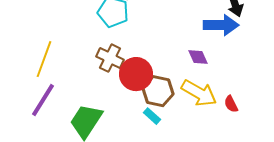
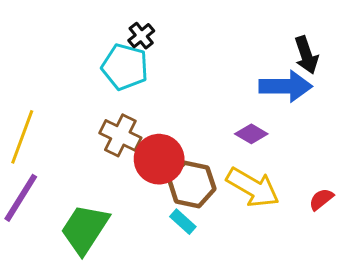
purple diamond: (198, 57) -> (251, 134), turned -35
red semicircle: (231, 104) -> (321, 199), moved, turned 78

